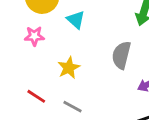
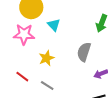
pink star: (34, 36) -> (24, 34), size x1.5

